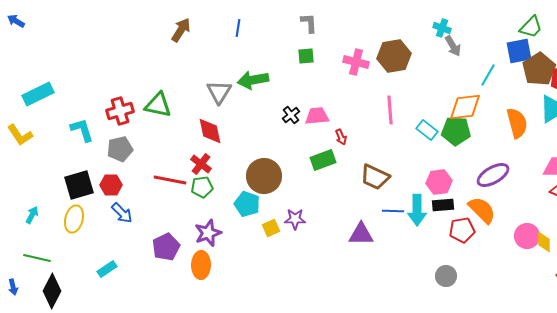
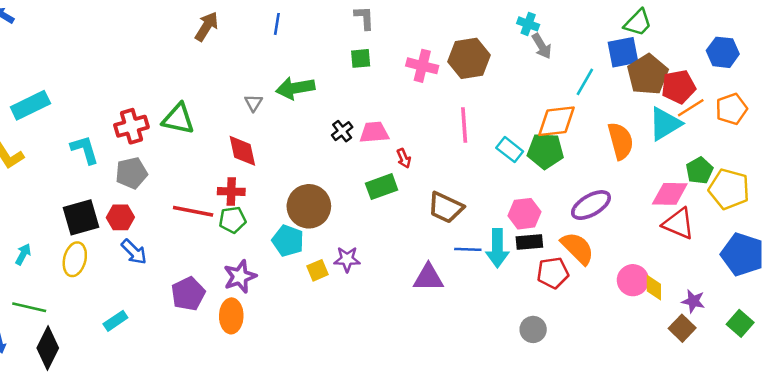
gray triangle: (219, 92) -> (253, 103), size x0.6
red cross: (201, 164) -> (231, 191), turned -35

